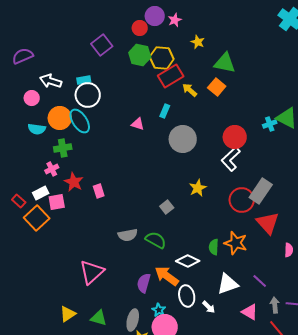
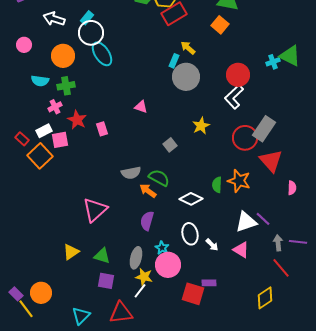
cyan rectangle: (84, 80) -> (87, 18), turned -40
yellow arrow: (190, 90) -> (188, 48), moved
pink circle: (32, 98) -> (24, 45), moved
cyan rectangle: (165, 111) -> (174, 61), moved
cyan ellipse: (80, 121) -> (102, 54), moved
pink triangle: (138, 124) -> (141, 107), moved
cyan semicircle: (37, 129) -> (40, 81), moved
orange arrow: (167, 276) -> (148, 191), moved, size x0.7
white triangle: (228, 284) -> (246, 222), moved
pink triangle: (250, 312) -> (241, 250), moved

